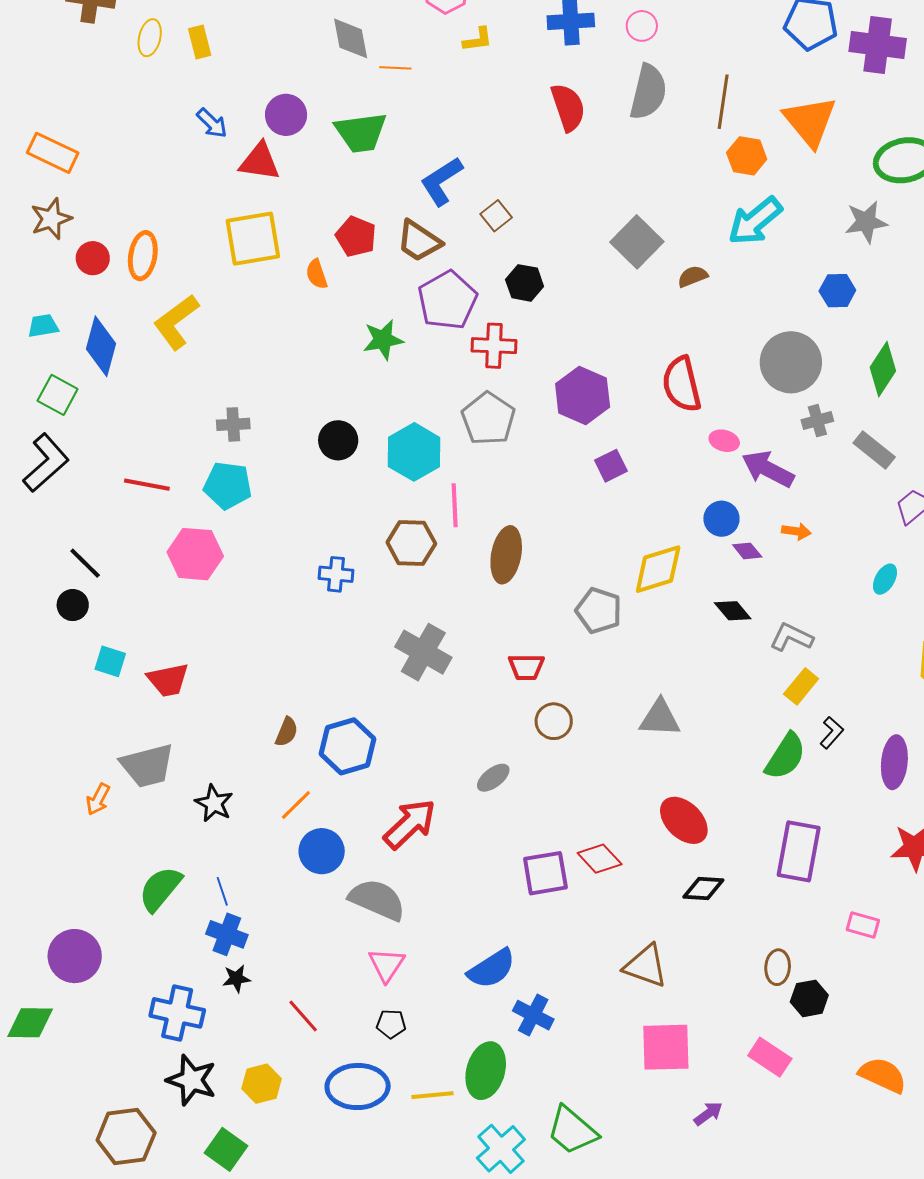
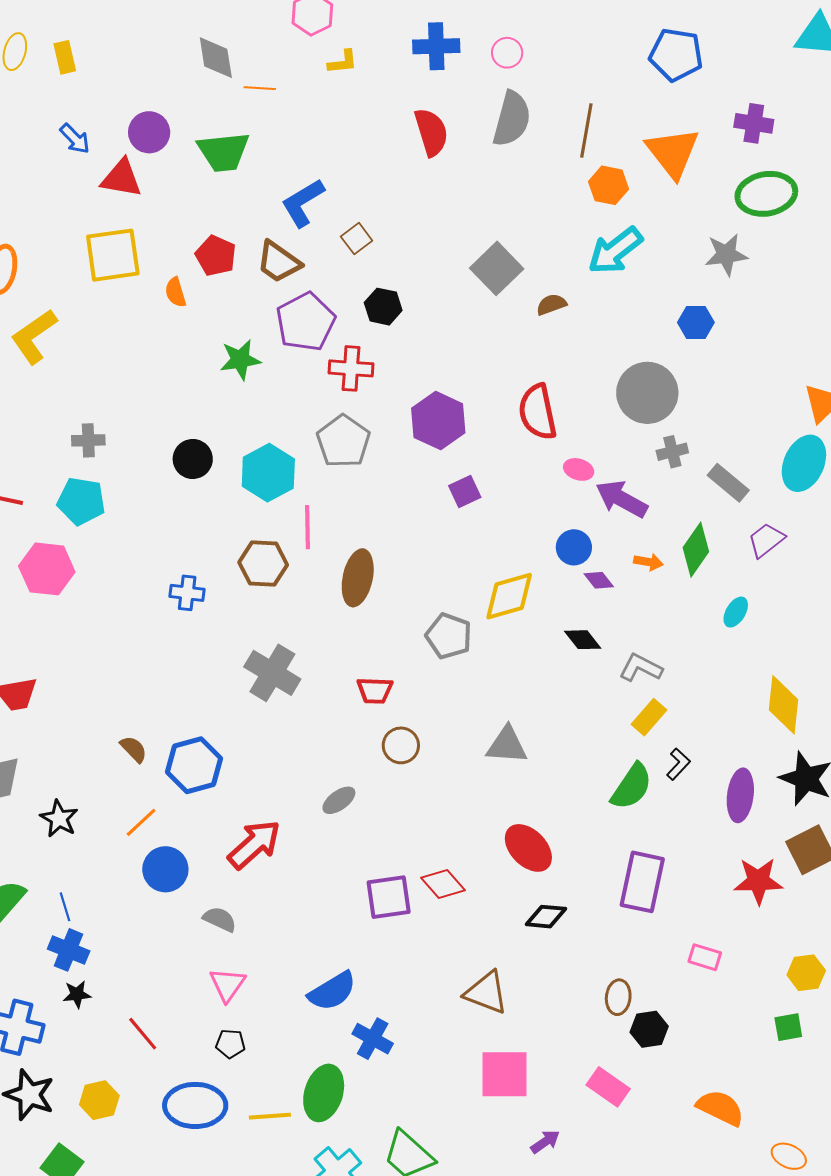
purple cross: (878, 45) -> (754, 123), moved, size x0.7
green diamond: (883, 369) -> (696, 550), moved
brown semicircle: (287, 732) -> (134, 749), turned -68
gray semicircle: (377, 900) -> (220, 919), size x0.6

